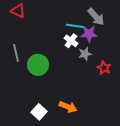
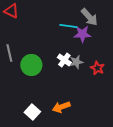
white cross: (71, 41) -> (64, 60), moved
gray star: (85, 54) -> (76, 62), moved
orange arrow: (68, 107) -> (61, 107), turned 138

